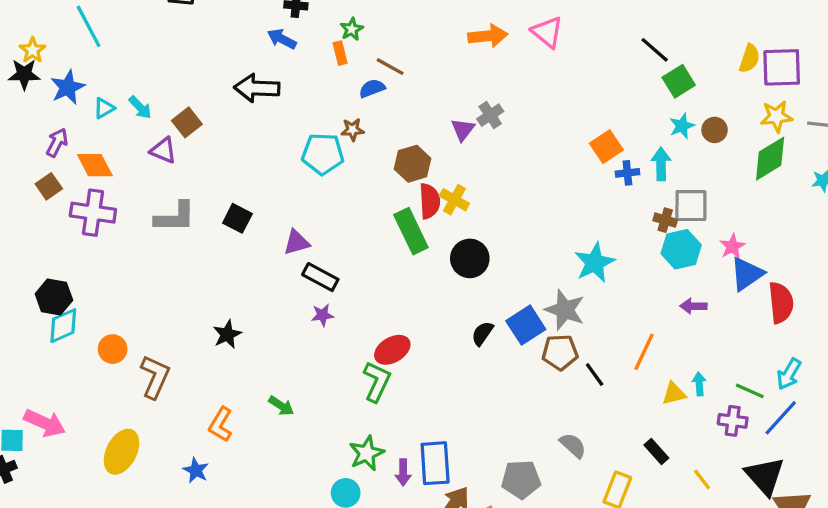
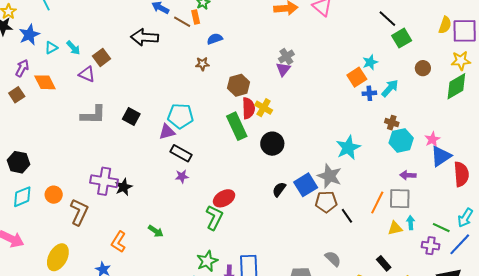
brown line: (390, 67) -> (182, 22), moved
cyan star: (682, 126) -> (370, 62), moved
purple triangle: (463, 130) -> (283, 69), moved
cyan pentagon: (323, 154) -> (180, 116), moved
cyan arrow: (661, 164) -> (390, 88), turned 42
gray square: (691, 206) -> (400, 199), moved
purple cross: (93, 213) -> (104, 181), moved
cyan diamond: (63, 326) -> (22, 197), moved

